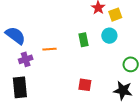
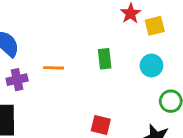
cyan circle: (109, 36) -> (151, 66), moved

